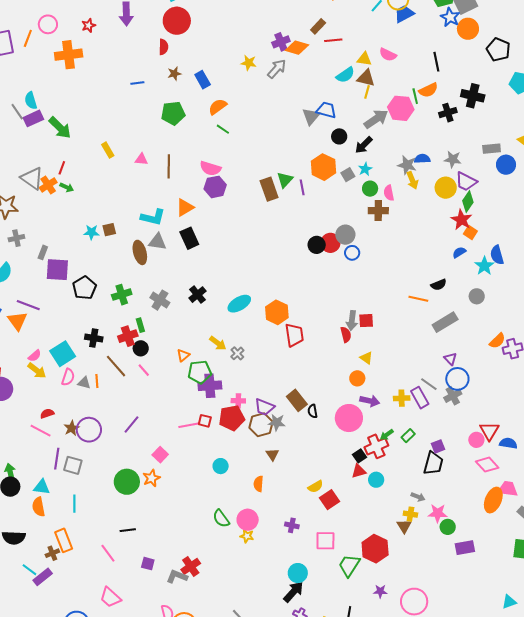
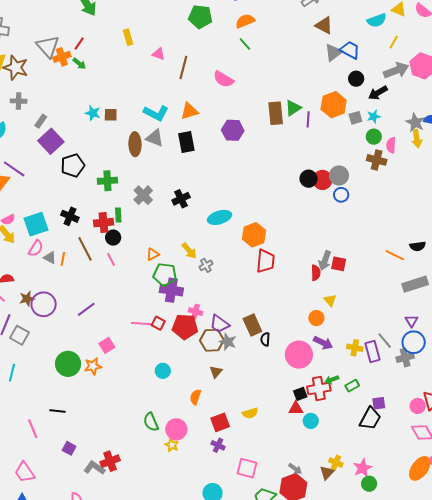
brown triangle: (366, 78) -> (324, 25), moved
purple hexagon: (215, 187) -> (233, 130), moved
purple square: (57, 270) -> (51, 141), turned 30
gray arrow: (418, 497) -> (295, 469), moved
red square: (330, 500) -> (220, 422), moved
pink star: (438, 513) -> (363, 468), turned 30

